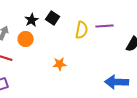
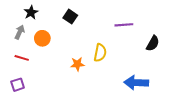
black star: (32, 20) -> (31, 12), moved
yellow semicircle: (82, 30) -> (100, 53), moved

